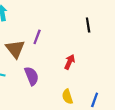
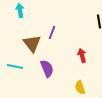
red arrow: (70, 62) -> (82, 56), turned -40

